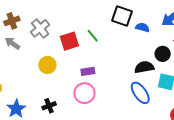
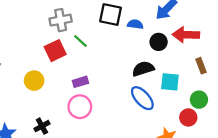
gray cross: (40, 28) -> (61, 20), moved, turned 36
black circle: (163, 54) -> (159, 42), moved

